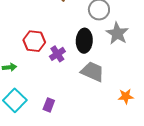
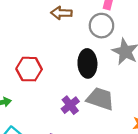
purple cross: (57, 54) -> (70, 105), moved

